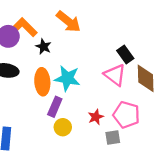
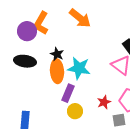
orange L-shape: (24, 27) -> (41, 23), turned -105
black star: (43, 47) -> (57, 54), moved

